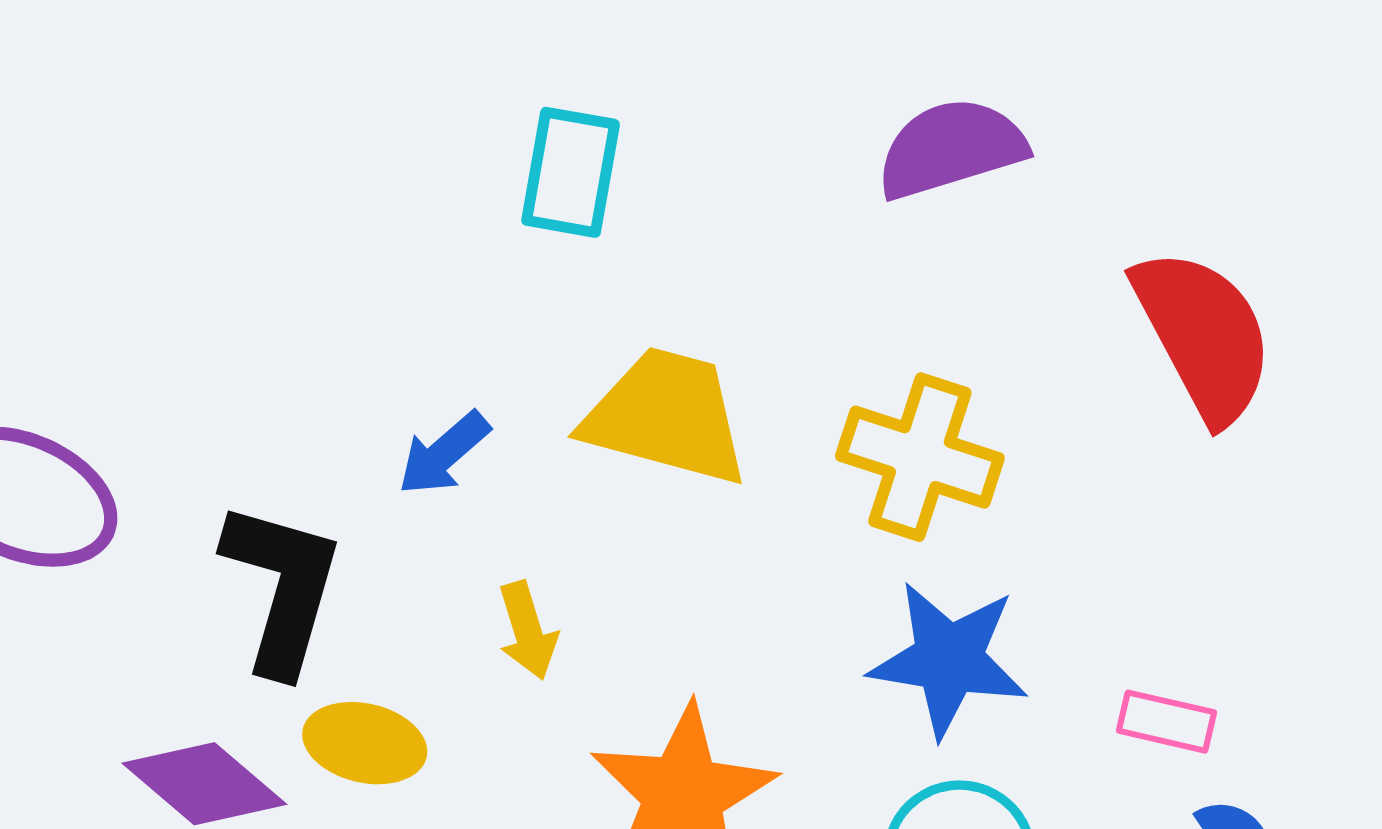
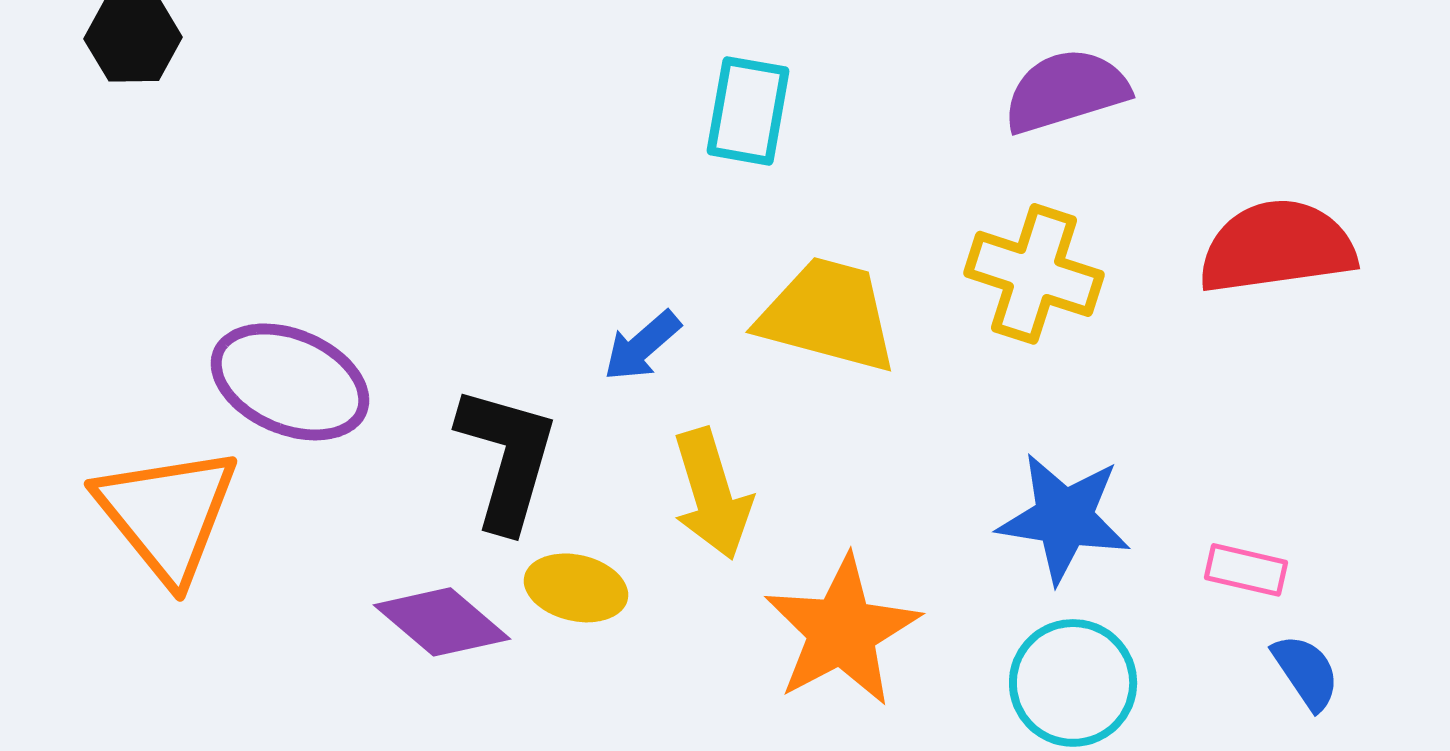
red semicircle: (1204, 335) -> (1277, 247), turned -70
yellow cross: (920, 457) -> (1034, 274), moved
yellow arrow: (527, 631) -> (712, 494), size x1.6

